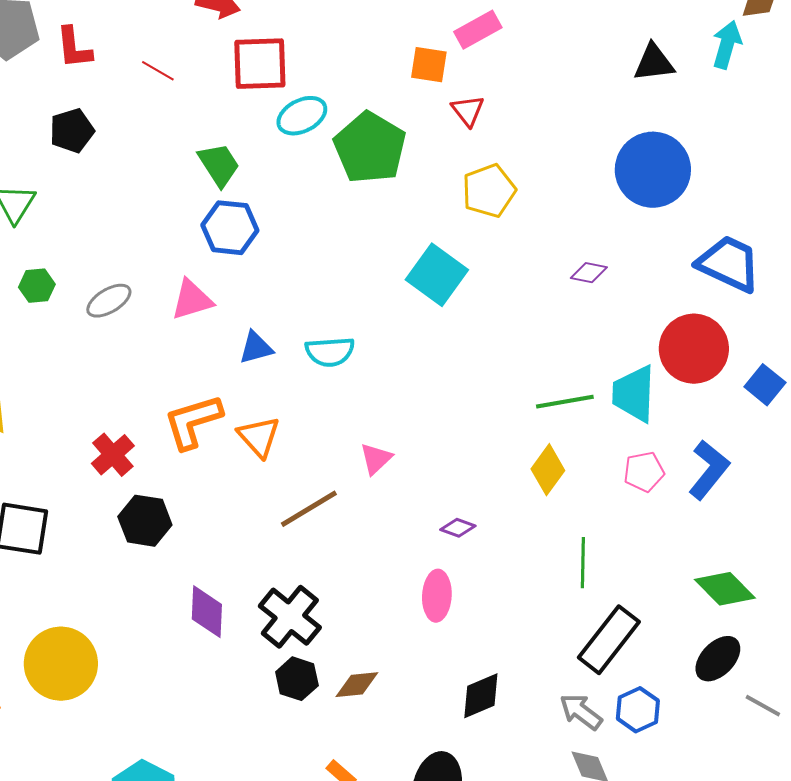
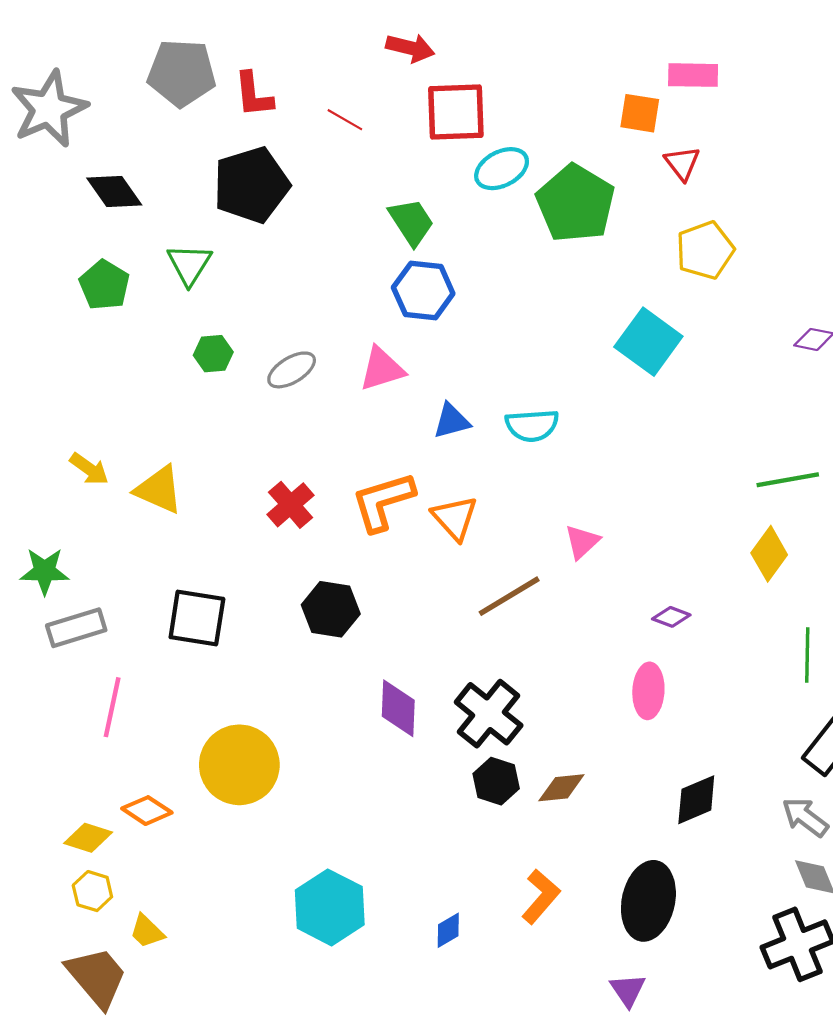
pink rectangle: (478, 30) -> (693, 75), turned 30
black pentagon: (72, 131) -> (251, 185), size x1.6
red cross: (113, 455) -> (290, 505), moved

